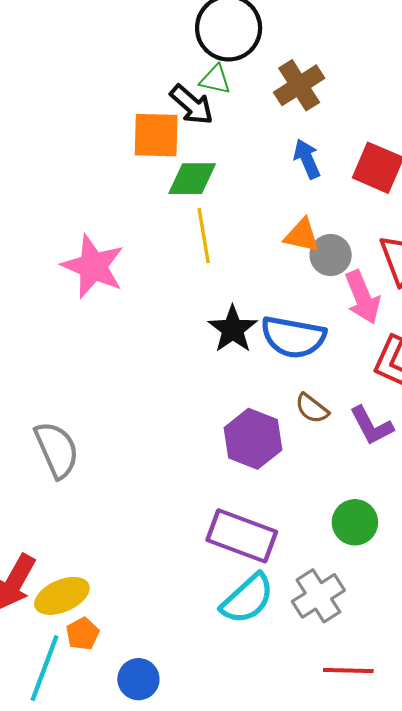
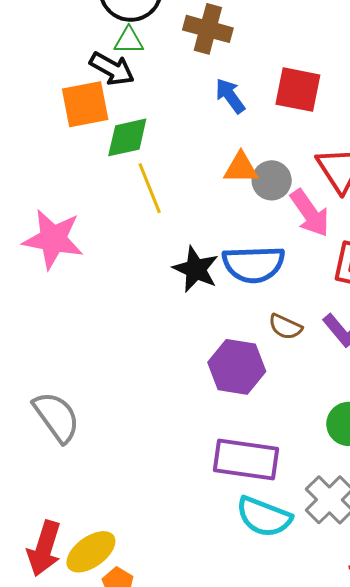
brown cross: (299, 85) -> (208, 29), turned -30
cyan semicircle: (247, 599) -> (264, 517), turned 76

